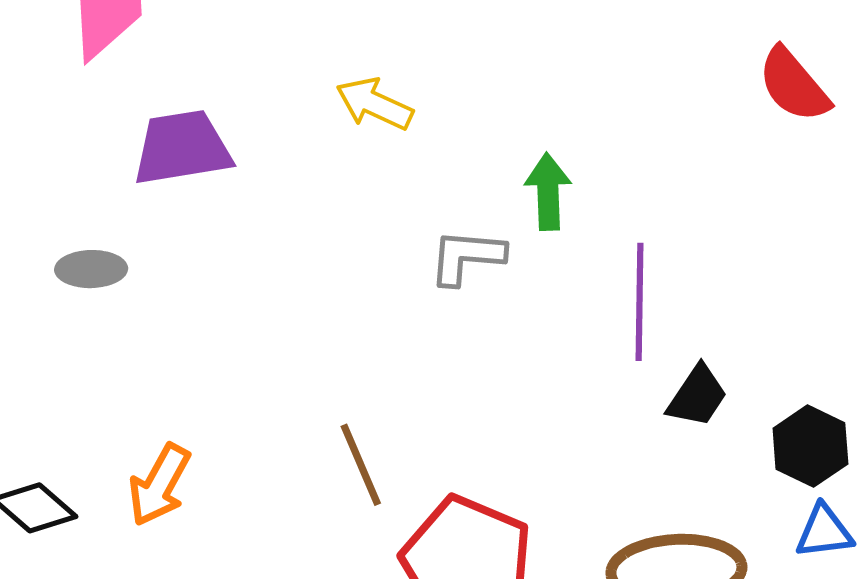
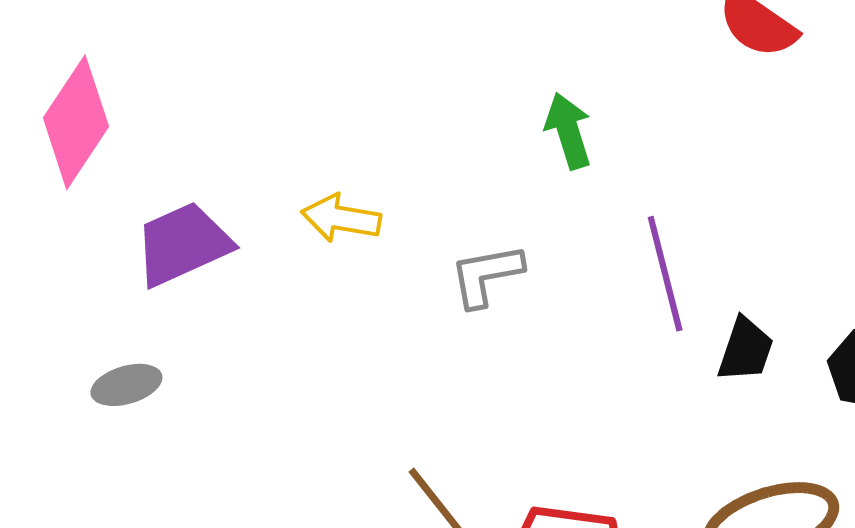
yellow arrow: (374, 104) -> (341, 218), moved
green arrow: (548, 192) -> (568, 131), moved

